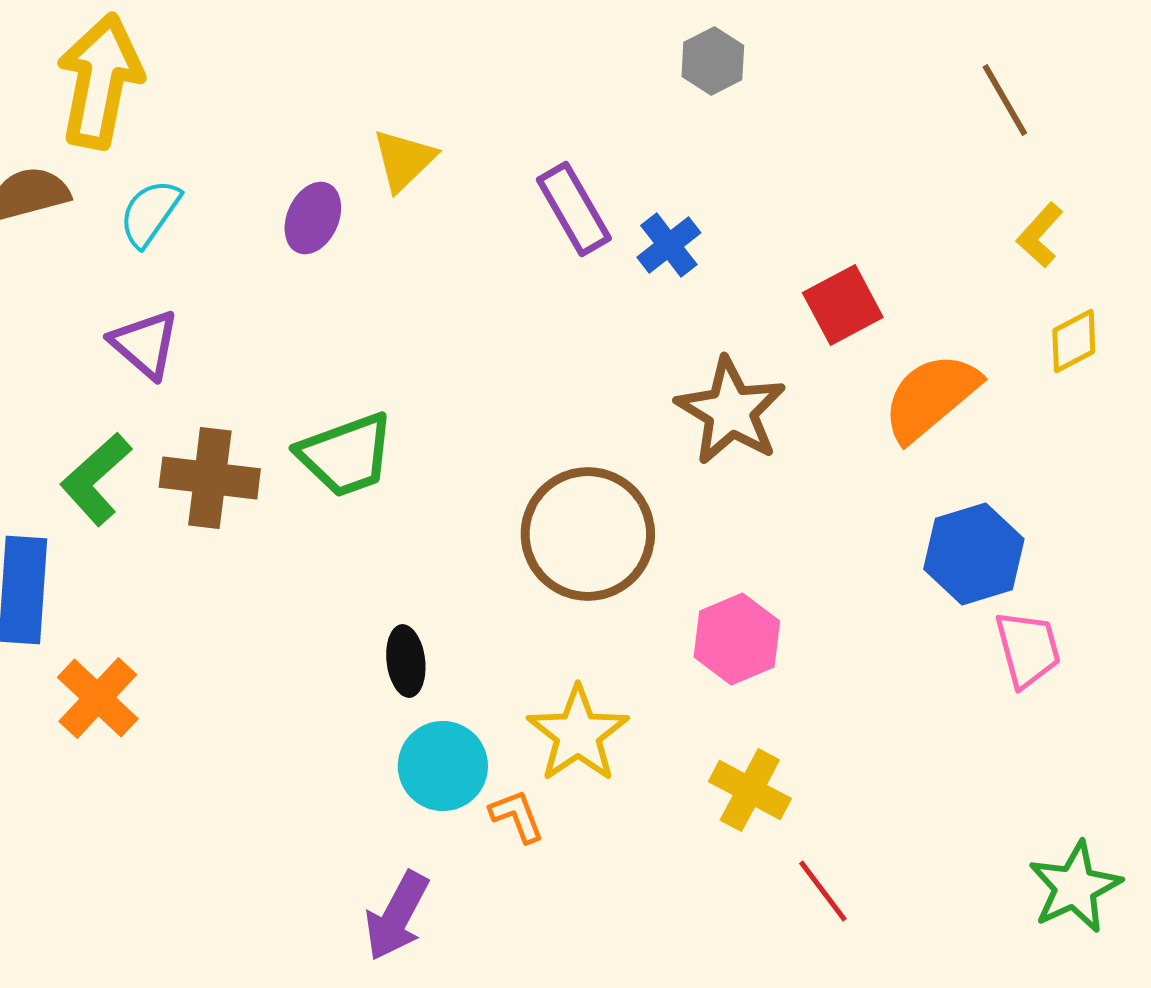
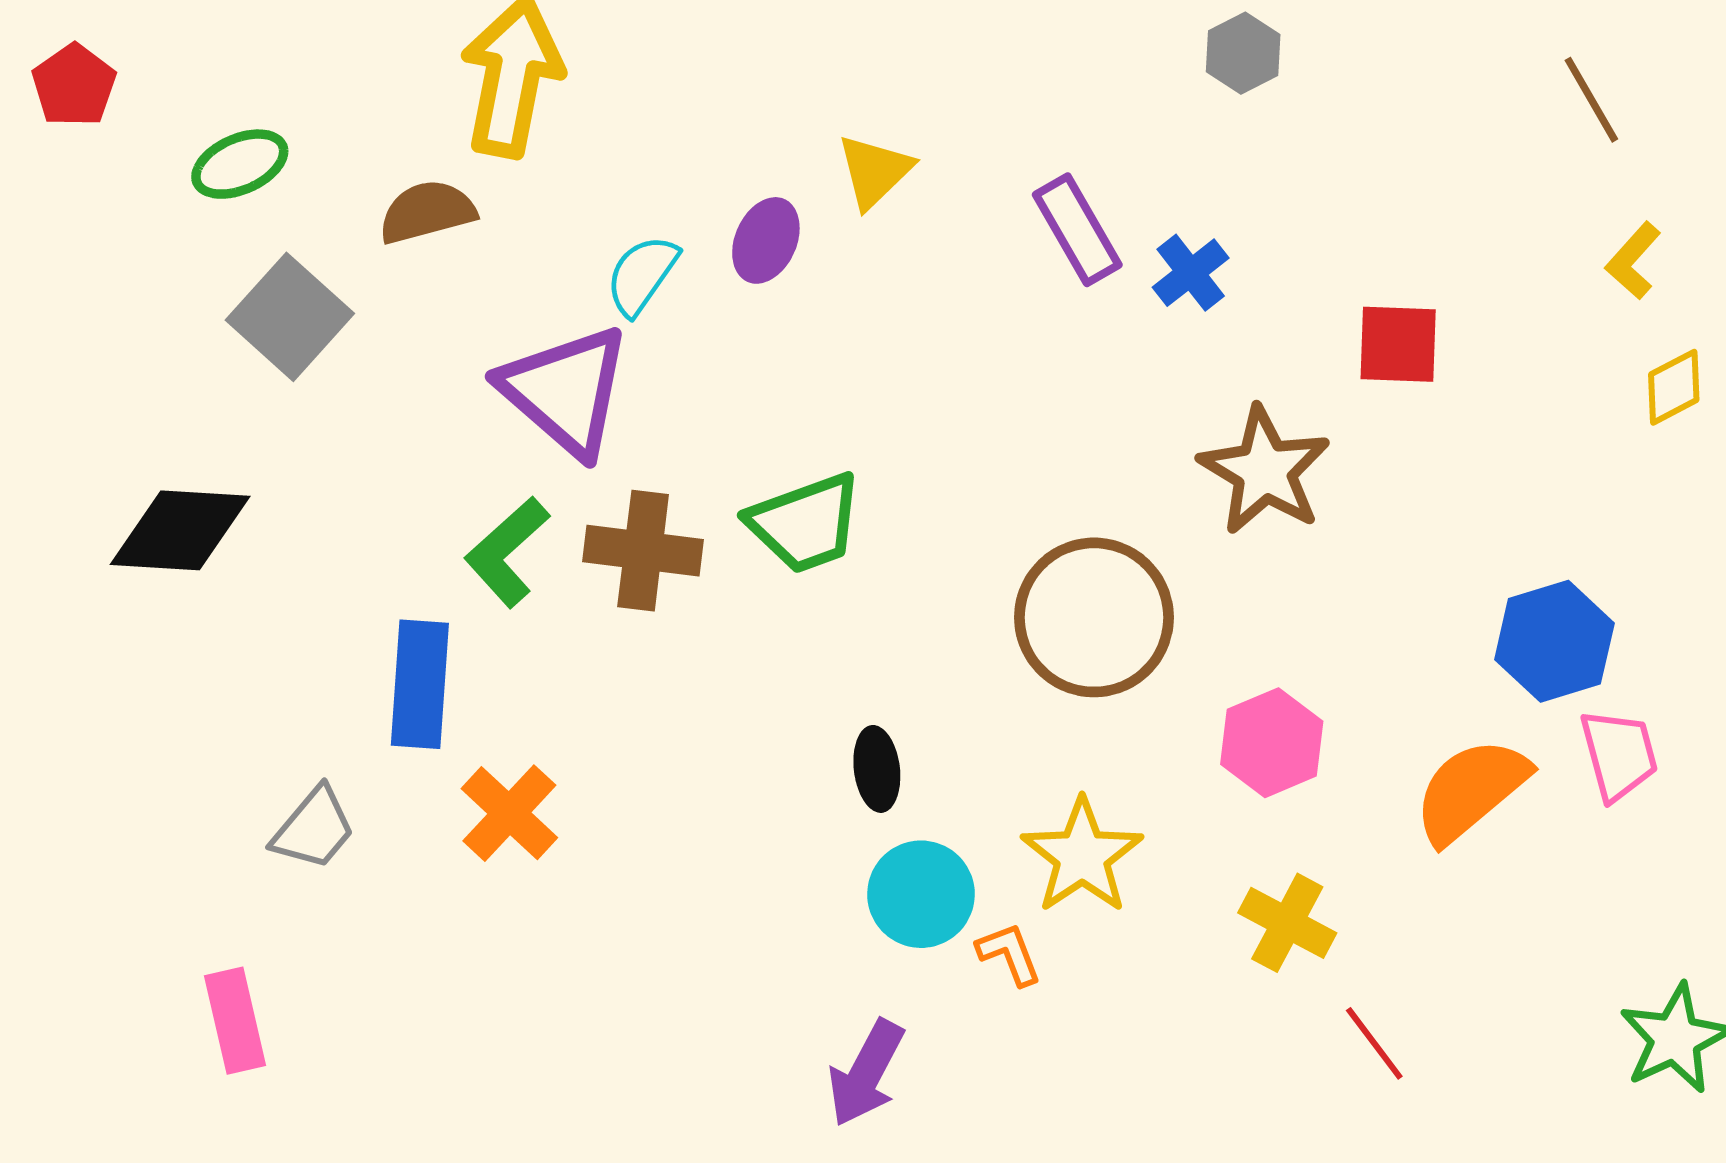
cyan semicircle: (150, 213) -> (642, 275), moved
red square: (843, 305) -> (1398, 344), turned 30
purple triangle: (145, 344) -> (565, 391), size x1.6
orange semicircle: (931, 397) -> (1471, 790), moved

